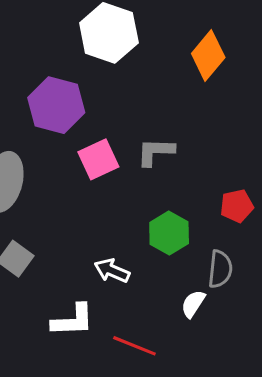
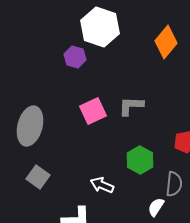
purple hexagon: (56, 105) -> (75, 57), moved, size x0.6

